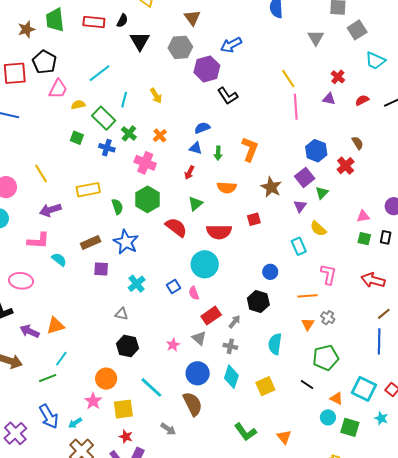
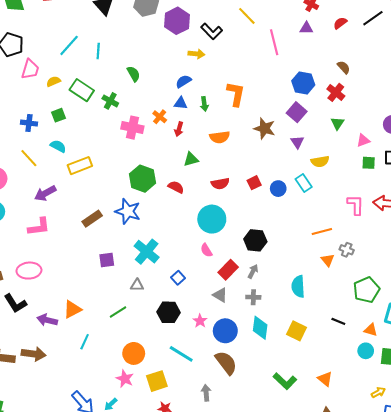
yellow line: (288, 79) -> (247, 16), moved
yellow arrow: (156, 96) -> (196, 54), moved, turned -42
black L-shape: (228, 96) -> (212, 31), moved
cyan line: (124, 100) -> (98, 51), moved
orange cross: (160, 135) -> (160, 117), moved
green square: (77, 138) -> (58, 115), turned -32
blue cross: (107, 148) -> (29, 123), moved
green triangle: (322, 193) -> (338, 123), moved
green hexagon: (148, 199) -> (142, 179), moved
green triangle: (195, 204) -> (191, 159), turned 35
green semicircle: (117, 207) -> (134, 74), moved
red square: (254, 219) -> (254, 183), moved
red semicircle: (176, 227) -> (176, 187), size x0.7
yellow semicircle: (318, 229) -> (320, 161), turned -42
red semicircle: (219, 232) -> (220, 184), size x0.7
cyan semicircle: (59, 260) -> (58, 146), moved
purple square: (101, 269) -> (107, 260), moved
blue circle: (270, 272) -> (278, 189), moved
pink L-shape: (328, 274) -> (355, 205), moved
cyan cross: (137, 284) -> (147, 252), size x1.4
blue square: (174, 286) -> (178, 278), moved
black hexagon: (258, 302) -> (255, 240), moved
pink star: (173, 345) -> (200, 321), moved
black hexagon: (127, 346) -> (169, 312), moved
green pentagon: (326, 358) -> (366, 290), moved
green line: (48, 378) -> (118, 312), moved
yellow square: (265, 386) -> (296, 331), turned -30
gray arrow: (168, 429) -> (206, 393), turned -119

